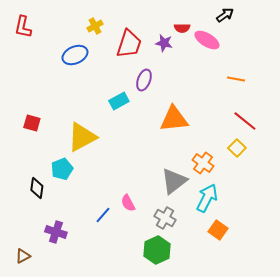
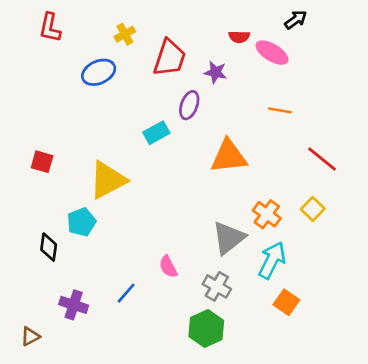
red L-shape: (23, 27) -> (50, 28), moved
purple star: (164, 43) -> (216, 72), moved
orange line: (236, 79) -> (280, 110), moved
yellow square: (237, 148) -> (313, 209), moved
blue line: (103, 215) -> (126, 293), moved

